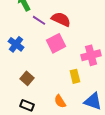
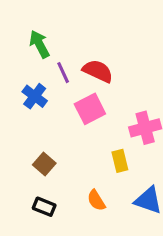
purple line: (39, 20) -> (63, 73), turned 32
blue cross: (16, 44) -> (35, 96), moved

